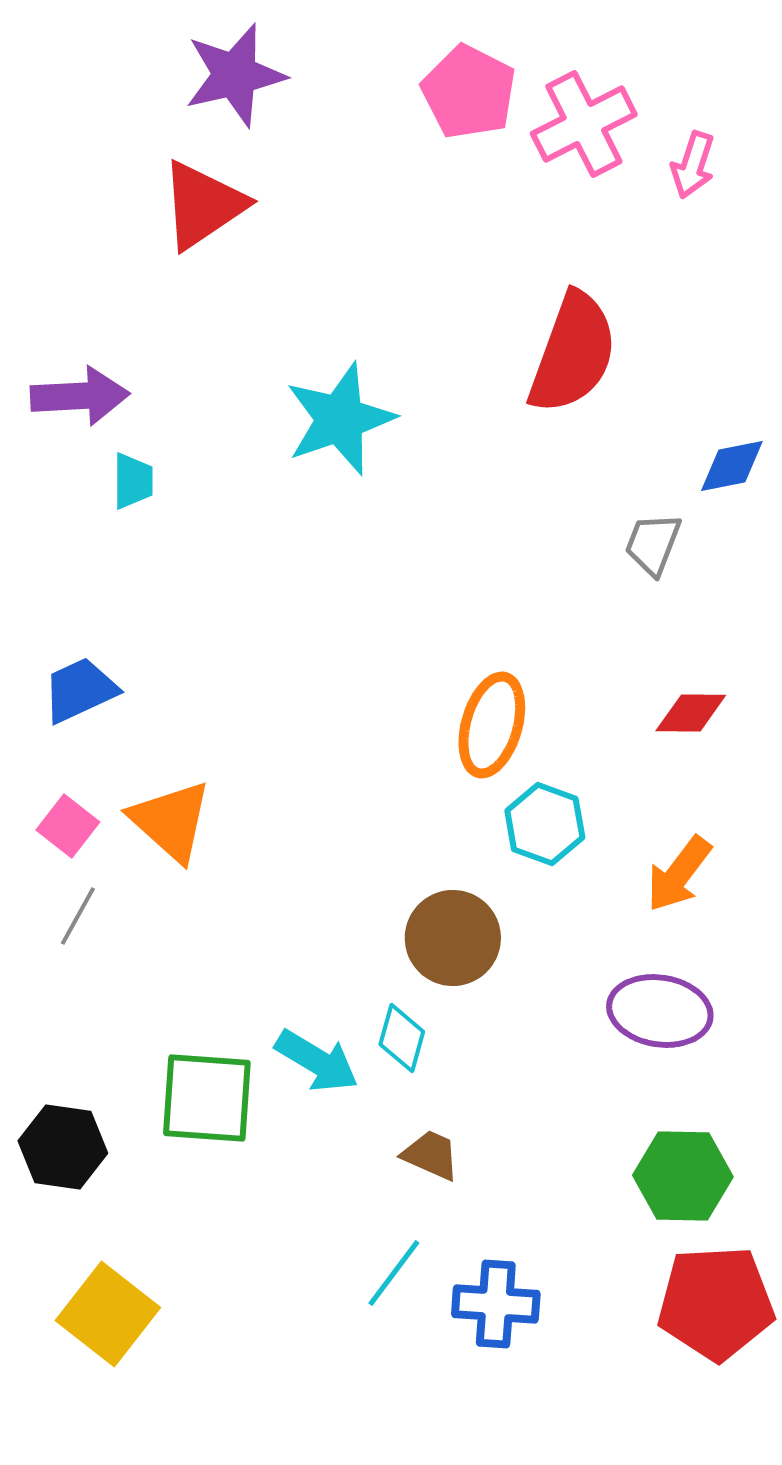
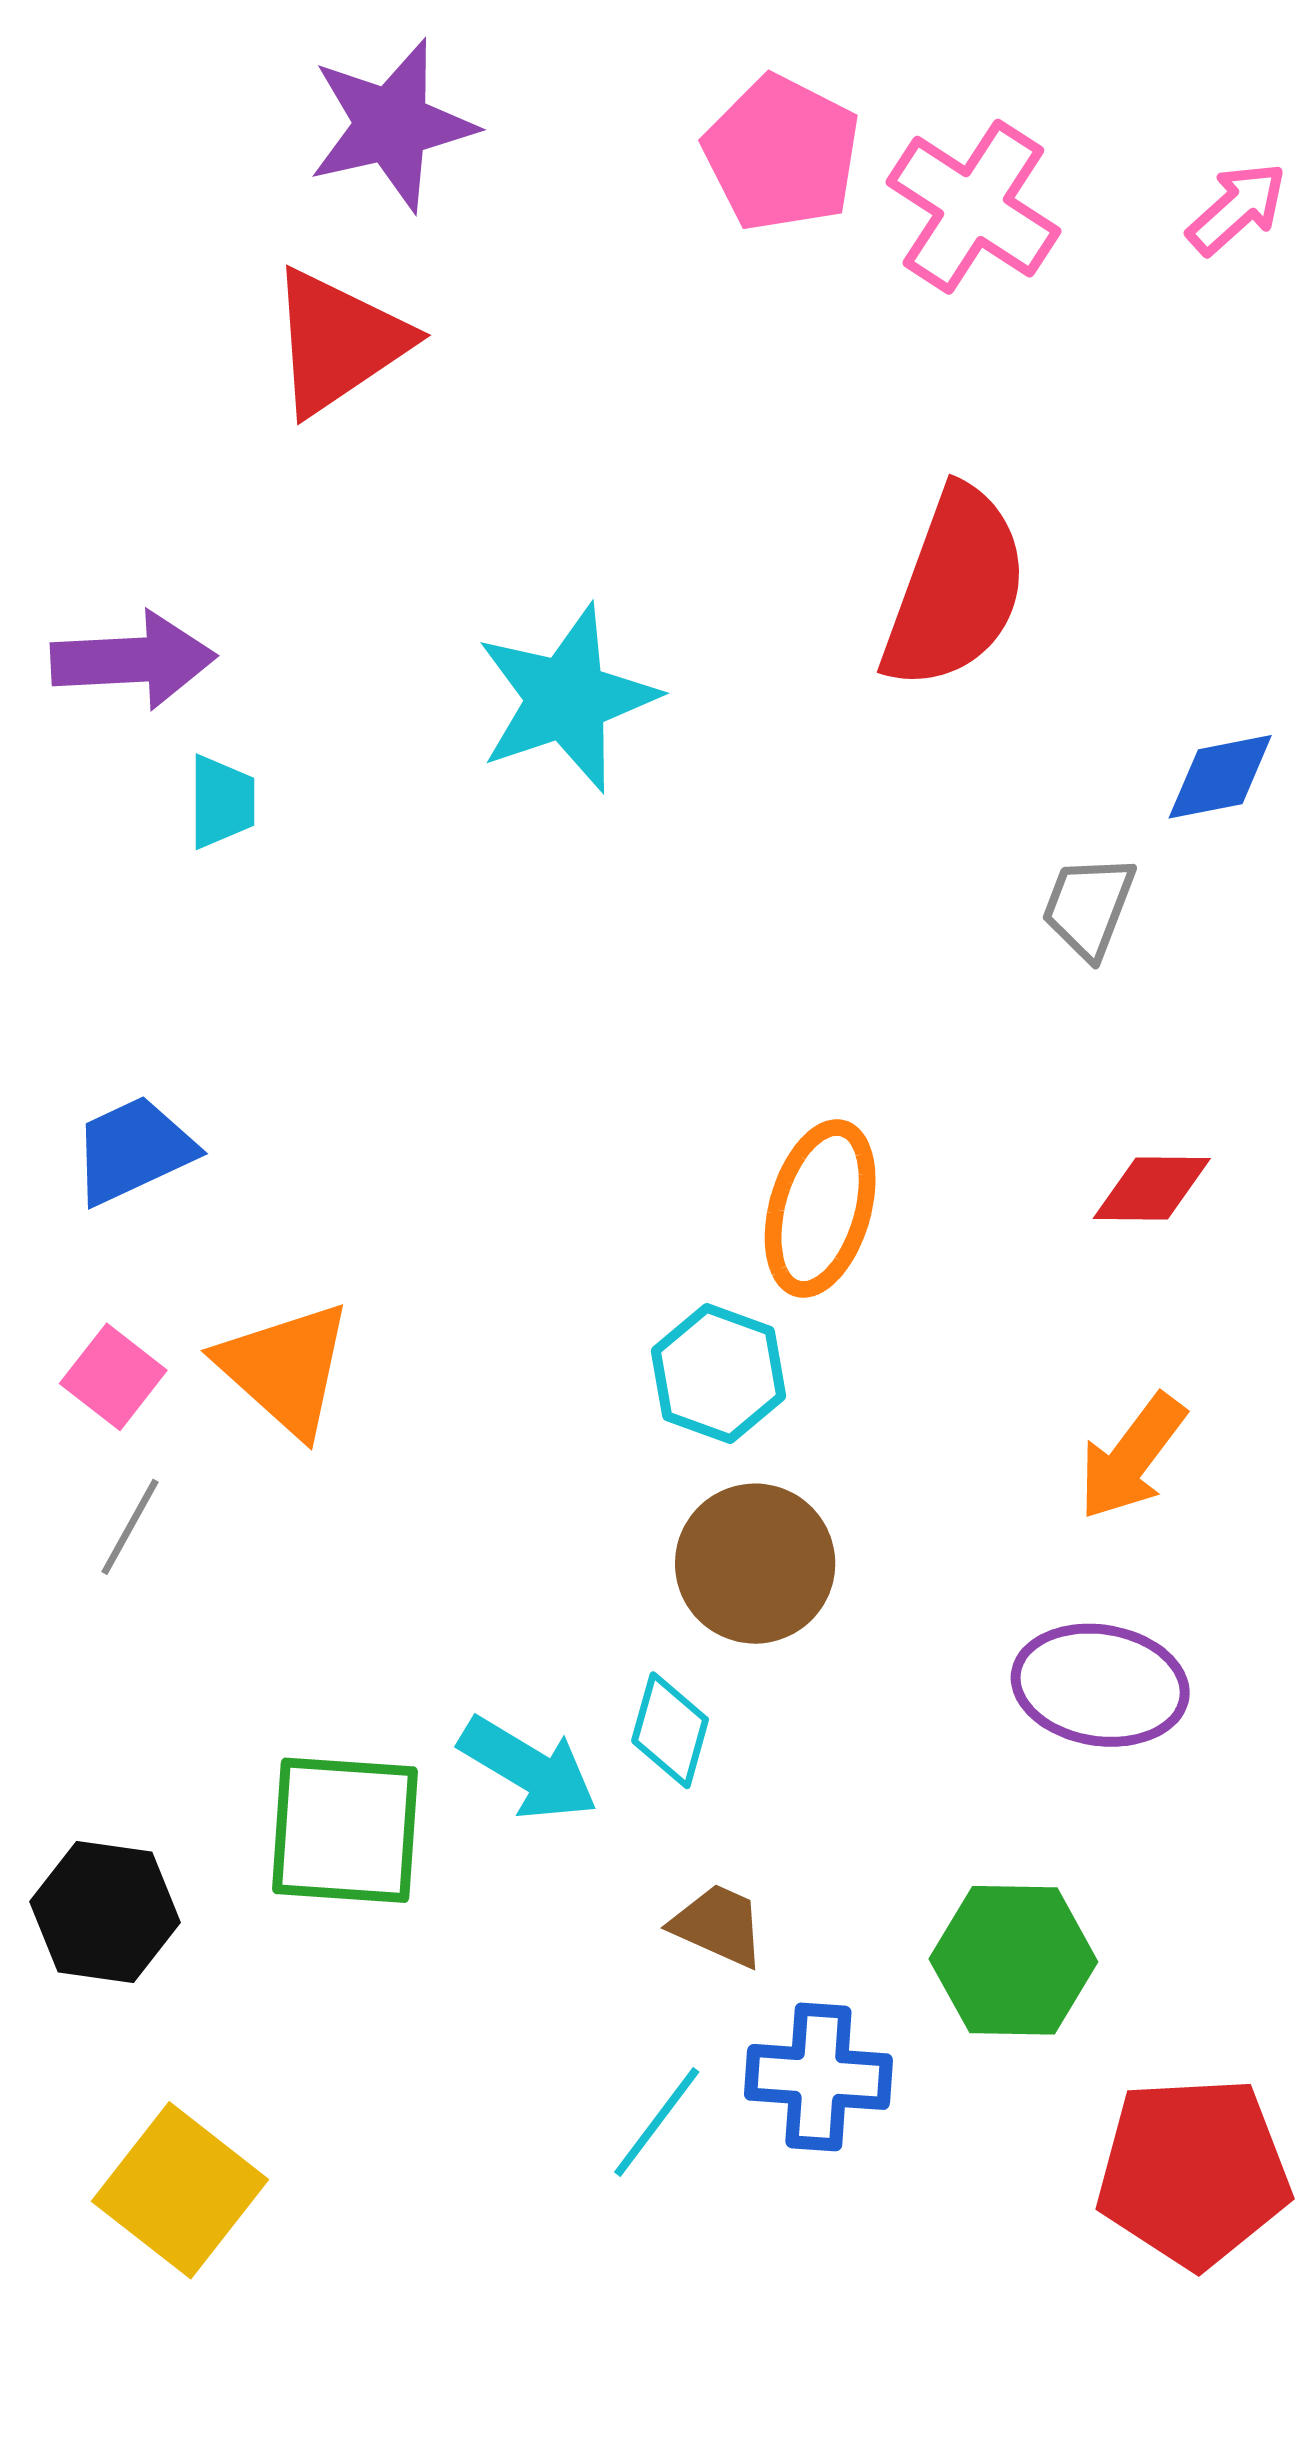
pink cross: (584, 124) -> (973, 207), turned -30
pink arrow: (693, 165) -> (1237, 208), moved, turned -150
cyan hexagon: (545, 824) -> (718, 1374), moved
green hexagon: (683, 1176) -> (1013, 1960), moved
blue cross: (496, 1304) -> (818, 2077), moved

